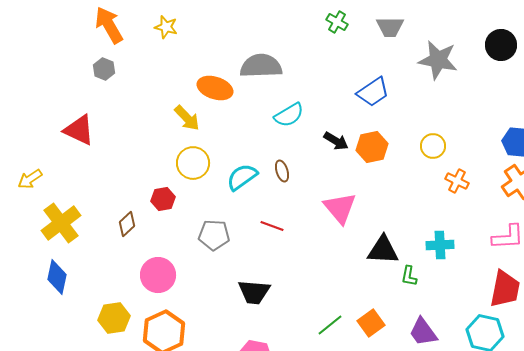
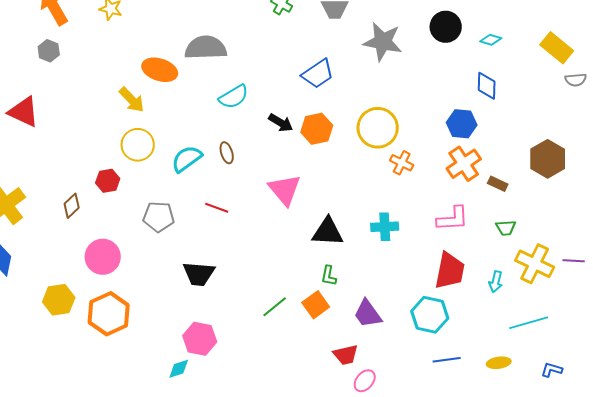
yellow circle: (433, 146) -> (378, 128), size x1.6
green L-shape: (409, 276) -> (329, 276), moved

